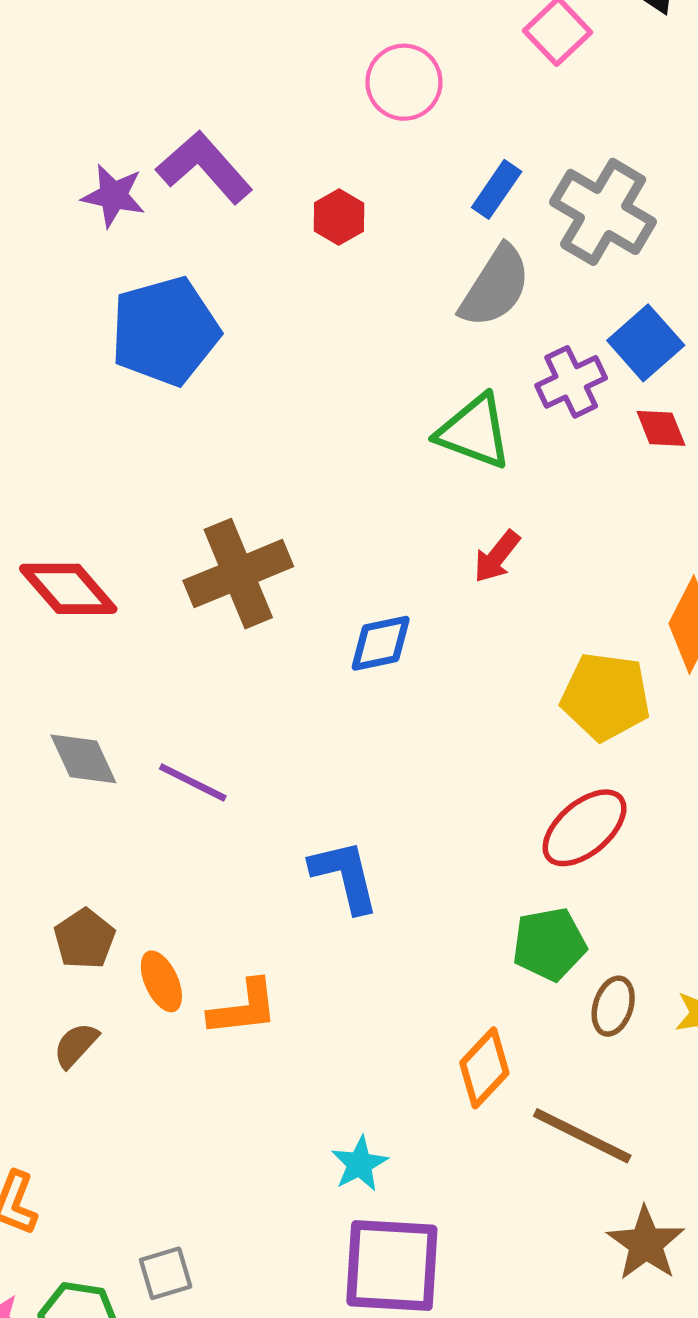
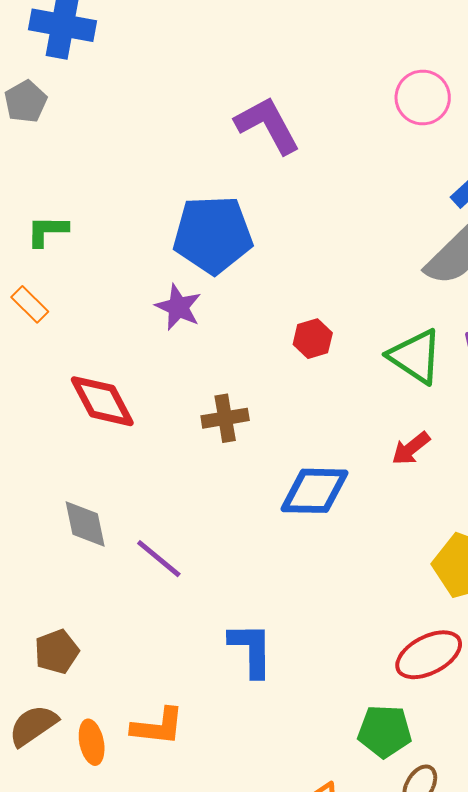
purple star: (113, 196) -> (178, 307), moved
red hexagon: (339, 217) -> (313, 339), moved
brown cross: (238, 574) -> (225, 418), size x0.6
blue diamond: (381, 643) -> (314, 491), size x1.4
orange ellipse: (161, 981) -> (92, 742), moved
brown semicircle: (76, 1045) -> (33, 725), size x1.4

